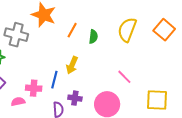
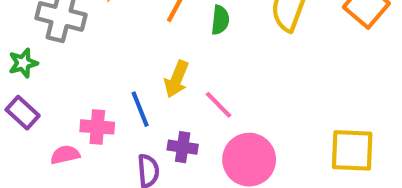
pink line: (124, 77) -> (219, 105), moved
blue line: (54, 80) -> (140, 109), turned -36

